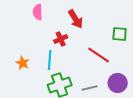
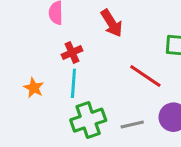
red cross: (61, 39) -> (72, 53), moved

